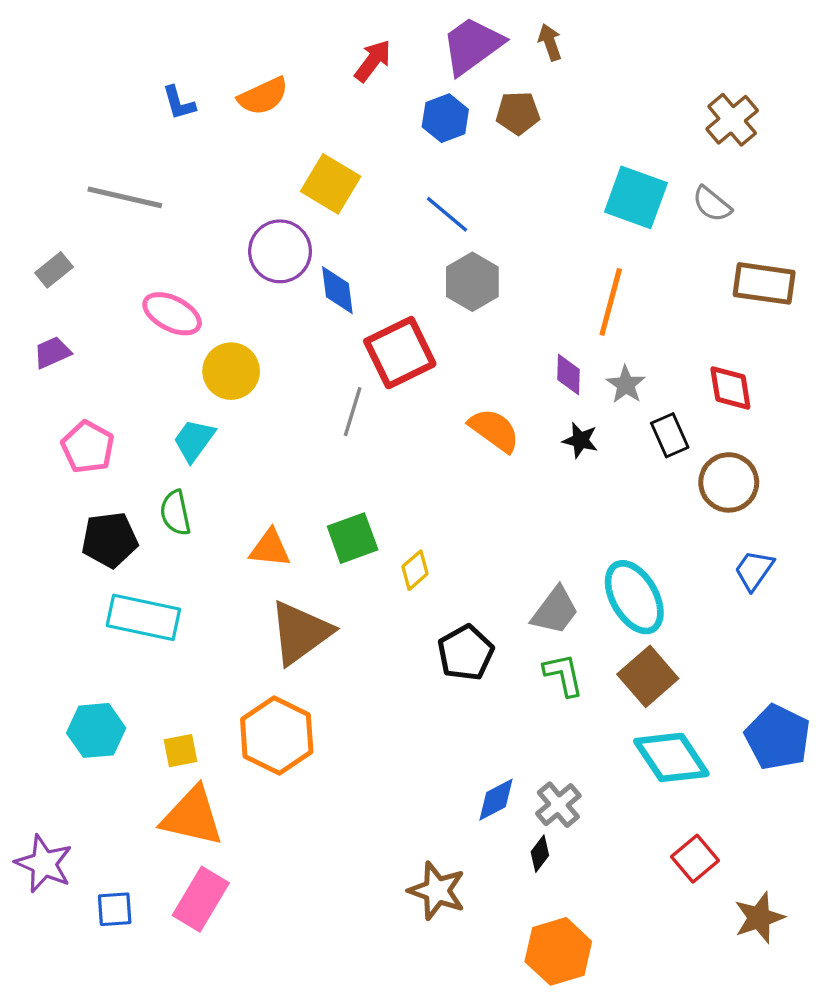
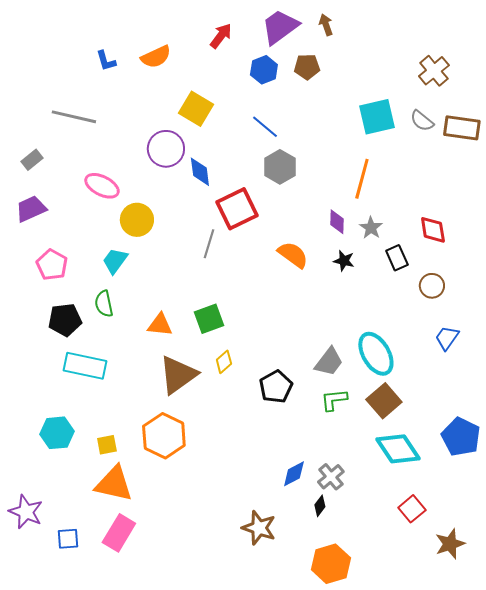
cyan square: (636, 197) -> (377, 117), turned -33
brown rectangle: (764, 283) -> (462, 128), moved
purple trapezoid: (52, 353) -> (31, 209), size x1.4
brown circle: (729, 482) -> (432, 286), size x0.7
yellow diamond: (415, 570) -> (224, 362), moved
green L-shape: (563, 675) -> (334, 400), turned -84

